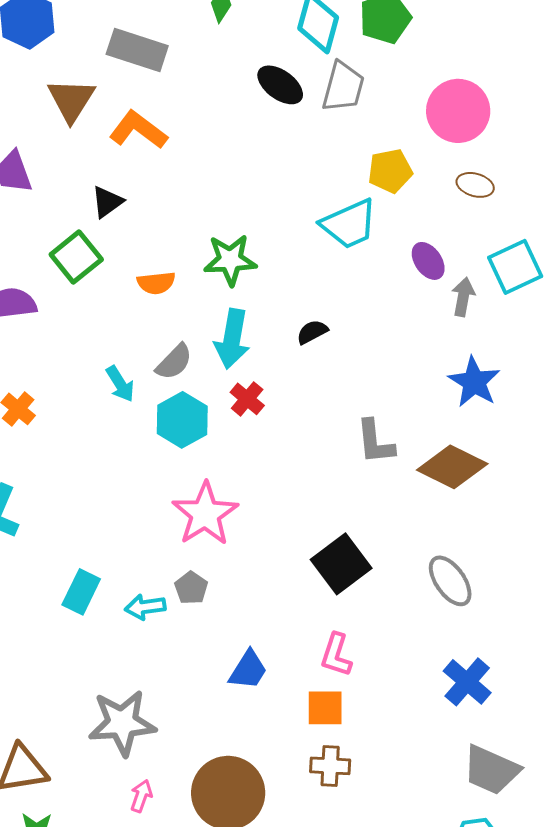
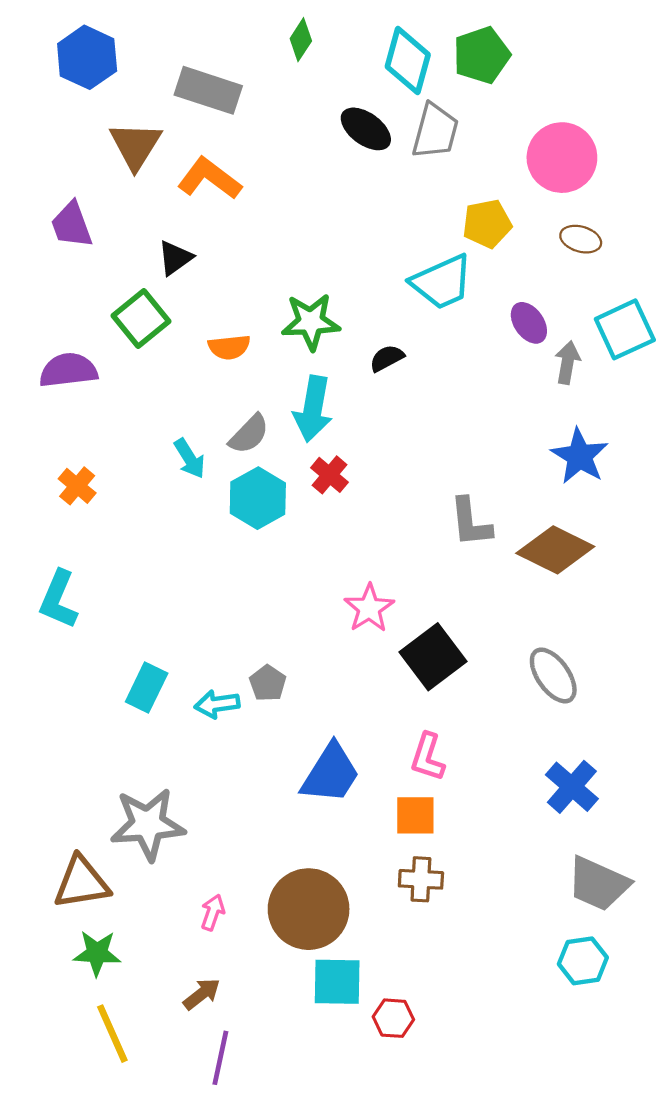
black semicircle: (312, 332) -> (387, 358), moved
pink star: (205, 514) -> (369, 608), moved, size x0.7
blue trapezoid: (248, 670) -> (331, 774), size x1.4
gray star: (122, 723) -> (148, 824), moved

